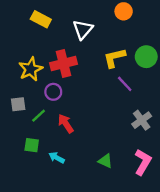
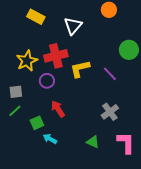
yellow L-shape: (114, 58) -> (80, 69), moved
green line: (39, 116) -> (15, 111), moved
gray cross: (142, 120) -> (110, 112), moved
green square: (32, 145) -> (37, 123), moved, turned -32
pink L-shape: (143, 162) -> (126, 143), turned -30

